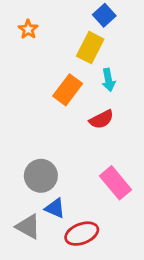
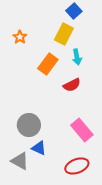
orange star: (28, 29) -> (20, 37), moved
red ellipse: (82, 234) -> (77, 166), moved

